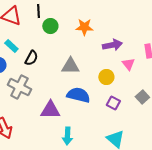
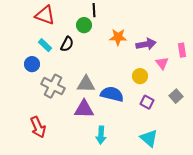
black line: (38, 11) -> (94, 10), moved
orange star: (84, 27) -> (118, 37), moved
black semicircle: (31, 58) -> (67, 44), moved
gray triangle: (70, 66) -> (86, 84), moved

